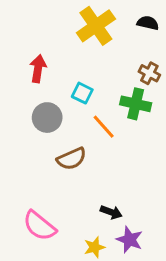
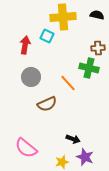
yellow cross: (96, 26) -> (63, 17), turned 30
brown cross: (149, 73) -> (98, 48), turned -32
cyan square: (82, 93) -> (47, 36), moved

